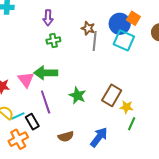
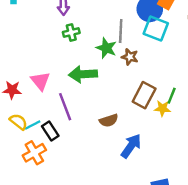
brown star: (88, 28) -> (130, 57), moved
green arrow: (46, 73) -> (83, 74), moved
green star: (77, 96) -> (106, 48), moved
green line: (132, 124) -> (172, 96), moved
brown semicircle: (66, 136) -> (109, 120), moved

